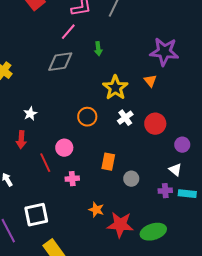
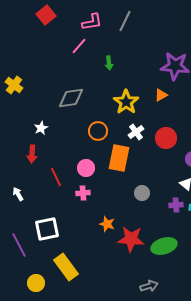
gray diamond: (60, 62) -> (71, 98), moved
orange triangle: (150, 81) -> (161, 95), turned 40
pink circle: (64, 148) -> (86, 168), moved
orange rectangle: (108, 162) -> (119, 158), moved, size x1.5

